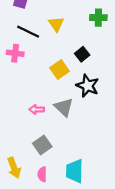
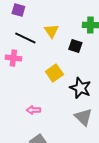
black square: (82, 54) -> (75, 46), moved, turned -32
gray triangle: (64, 107) -> (83, 117), moved

